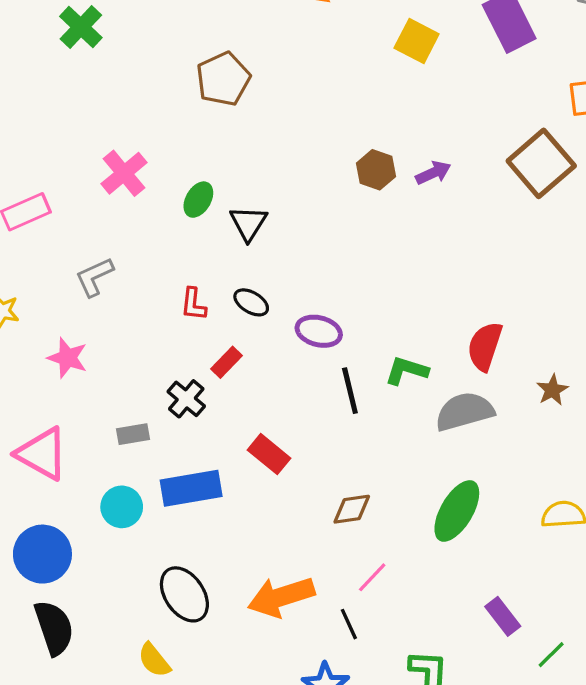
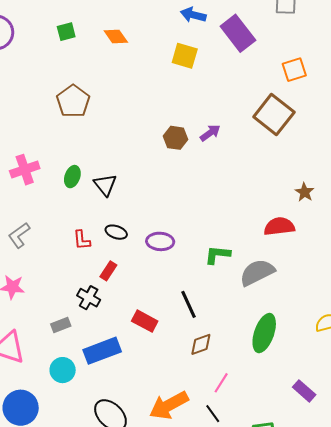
pink cross: (124, 173) -> (25, 170), turned 32
red semicircle: (485, 346) -> (279, 226), moved, turned 76
brown star: (552, 390) -> (305, 192), moved
black line: (350, 391) -> (188, 304), moved

